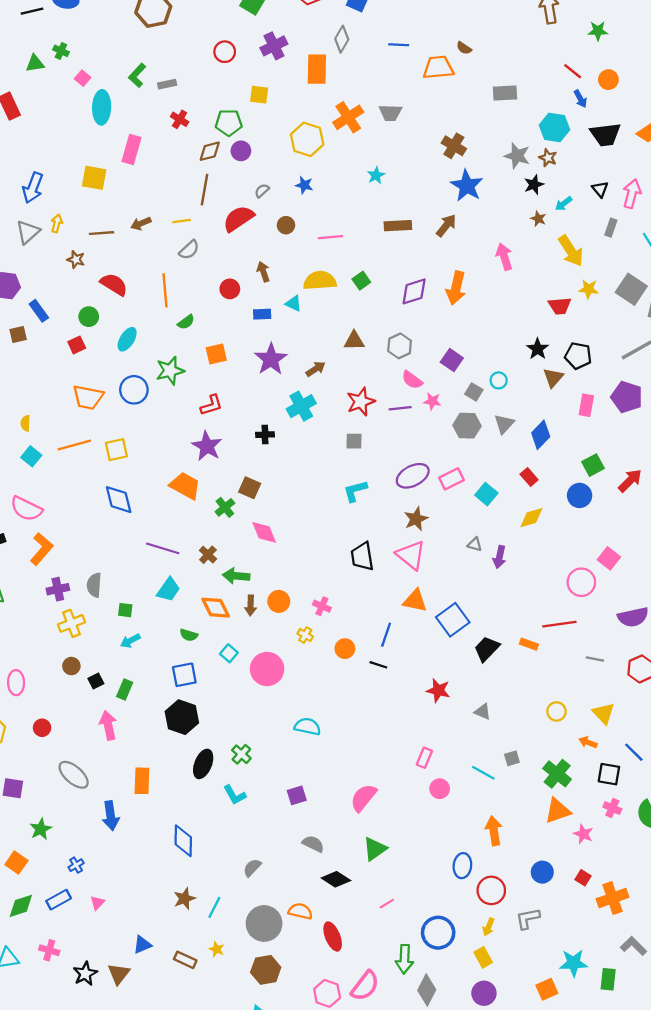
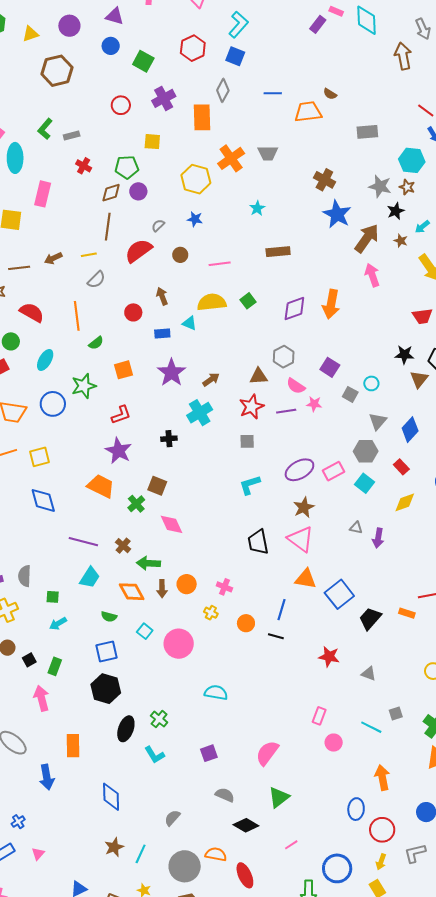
brown arrow: (446, 226) -> (367, 238), moved, size x1.4
brown triangle: (354, 341) -> (259, 376), moved
black star: (538, 349) -> (404, 355), turned -30
gray hexagon: (467, 426) -> (366, 451), moved

